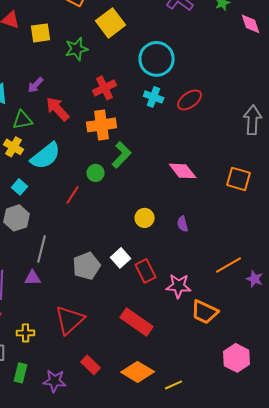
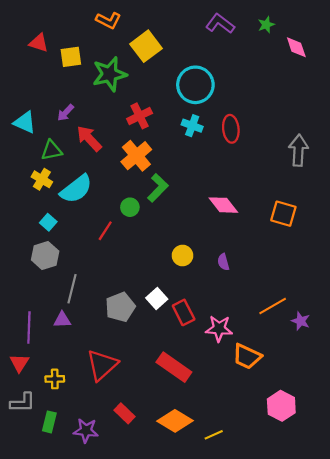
green star: (77, 49) -> (110, 74), size x1.4
red ellipse: (190, 100) -> (231, 129), turned -60
orange cross: (102, 125) -> (136, 156), turned -32

